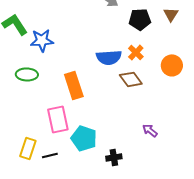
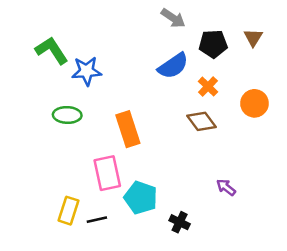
blue semicircle: (109, 57) -> (173, 66), moved, turned -30
black cross: (114, 157) -> (180, 222), turned 35

